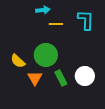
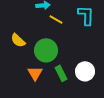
yellow line: (56, 24) -> (56, 19), turned 32
yellow semicircle: (18, 61) -> (18, 40), moved

